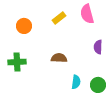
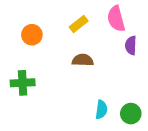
purple semicircle: (98, 47) -> (131, 45), moved
brown semicircle: (59, 58) -> (83, 60), moved

